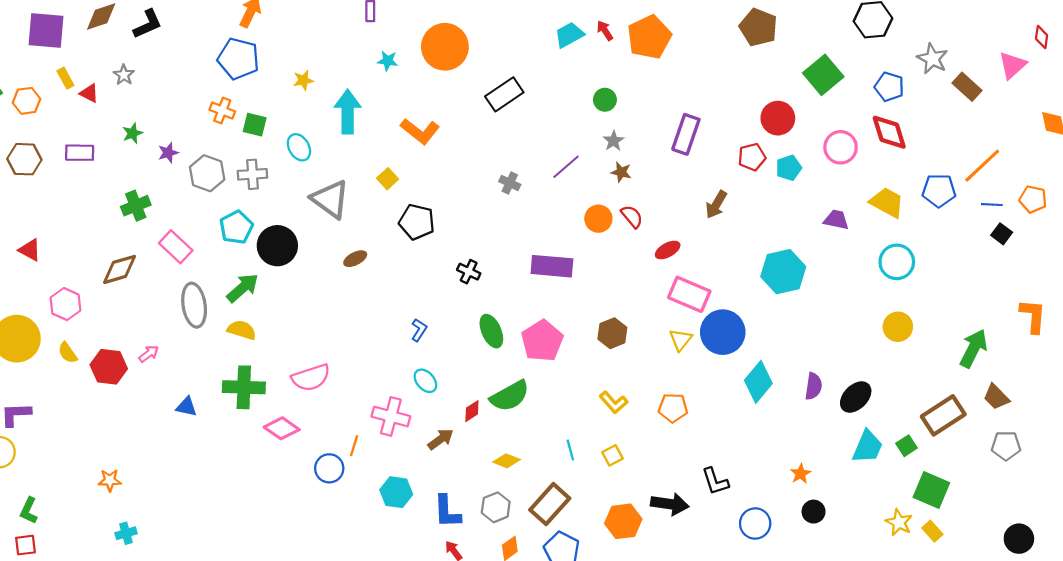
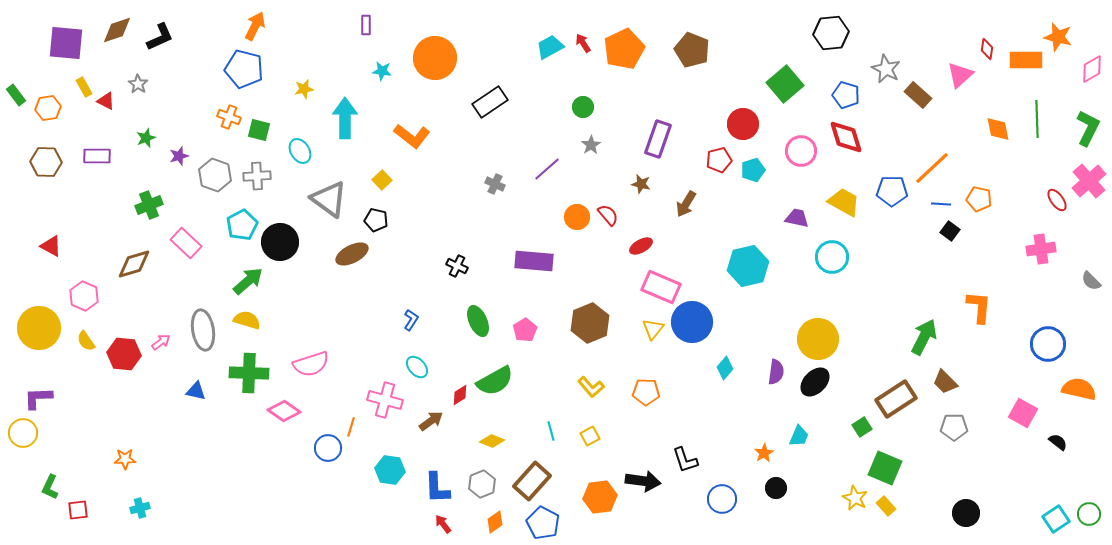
brown pentagon: (758, 27) -> (692, 50), moved
brown star: (621, 172) -> (641, 184), moved
black pentagon: (417, 222) -> (376, 220), moved, size x0.7
brown ellipse: (355, 259) -> (352, 254), size x1.5
cyan circle: (897, 262) -> (832, 257), moved
gray ellipse: (194, 305) -> (203, 330), moved
yellow circle: (898, 327) -> (818, 339), moved, size x1.5
brown hexagon: (612, 333) -> (590, 323), size x1.4
pink pentagon: (542, 341) -> (525, 330), size x0.6
cyan diamond: (758, 382) -> (725, 368), size x0.6
cyan trapezoid: (868, 447) -> (799, 436), moved, size x0.7
red square: (25, 545) -> (78, 510), moved

